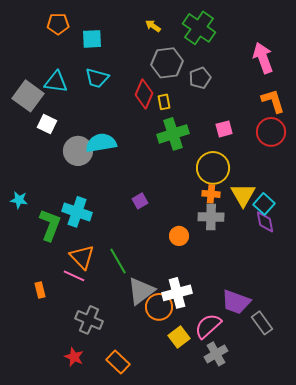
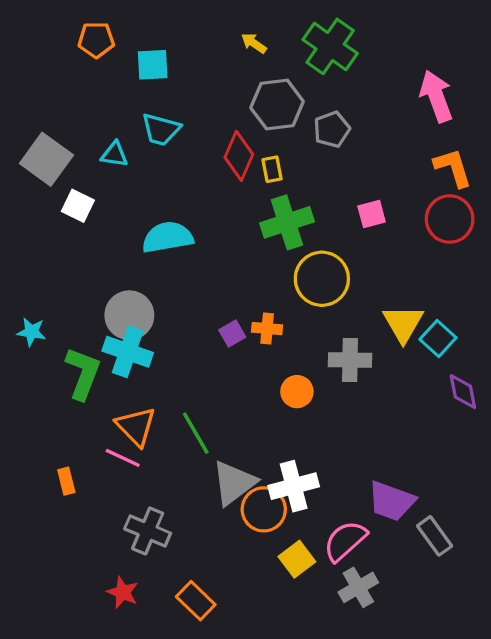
cyan triangle: (56, 82) -> (114, 154), moved, size x0.7
gray circle: (78, 151) -> (129, 315), moved
yellow circle: (213, 168) -> (322, 279), moved
orange cross: (211, 194) -> (267, 329), moved
purple diamond: (265, 222) -> (463, 392), moved

